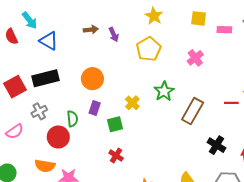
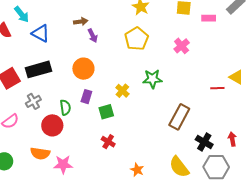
purple arrow: (114, 34) -> (93, 36), moved
green star: (164, 91) -> (152, 79), turned 30
brown rectangle: (193, 111) -> (179, 117), moved
black cross: (217, 145) -> (204, 142), moved

